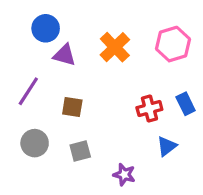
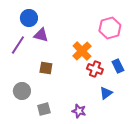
orange cross: (115, 47) -> (82, 51), moved
purple line: (28, 91) -> (18, 45), moved
red cross: (149, 109) -> (95, 69), turned 35
gray square: (80, 151) -> (44, 109), moved

